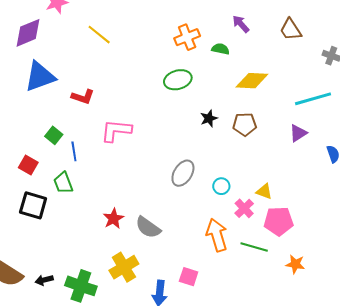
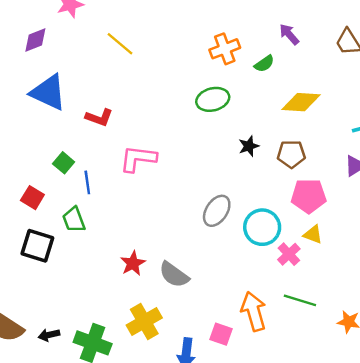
purple diamond: (28, 33) -> (35, 40), size x0.7
green semicircle: (220, 49) -> (264, 64), turned 132
blue triangle: (40, 77) -> (48, 92), turned 44
cyan circle: (221, 186) -> (262, 227), size x1.8
pink pentagon: (279, 221) -> (309, 196), moved
orange arrow: (217, 235) -> (254, 311), moved

